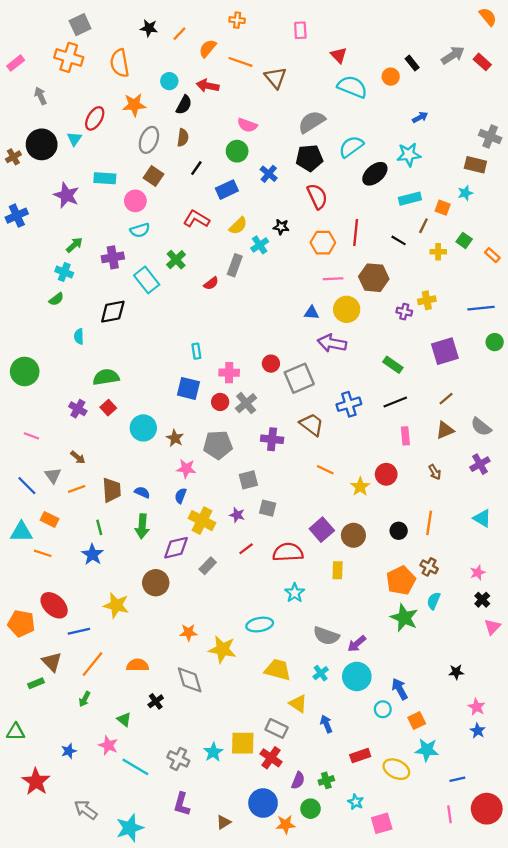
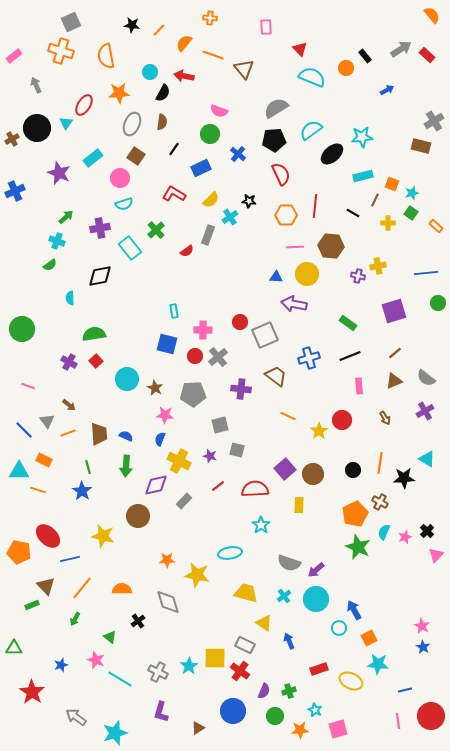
blue arrow: (420, 117) -> (387, 90), moved
gray cross: (490, 136) -> (434, 121), turned 36
cyan rectangle: (105, 178) -> (93, 158), turned -42
cyan star: (465, 193) -> (412, 193), moved
pink star: (478, 573) -> (405, 537), moved
black star: (456, 672) -> (404, 478), moved, size x1.5
orange star: (286, 824) -> (300, 730), moved

